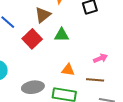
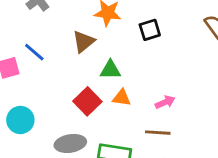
red square: (32, 39) -> (87, 101), moved
orange triangle: (68, 70) -> (122, 98), moved

